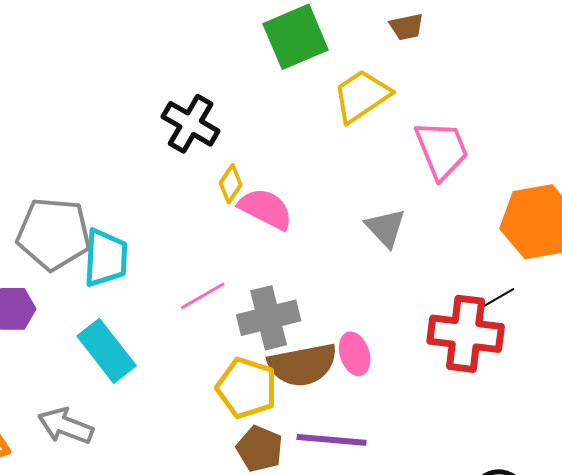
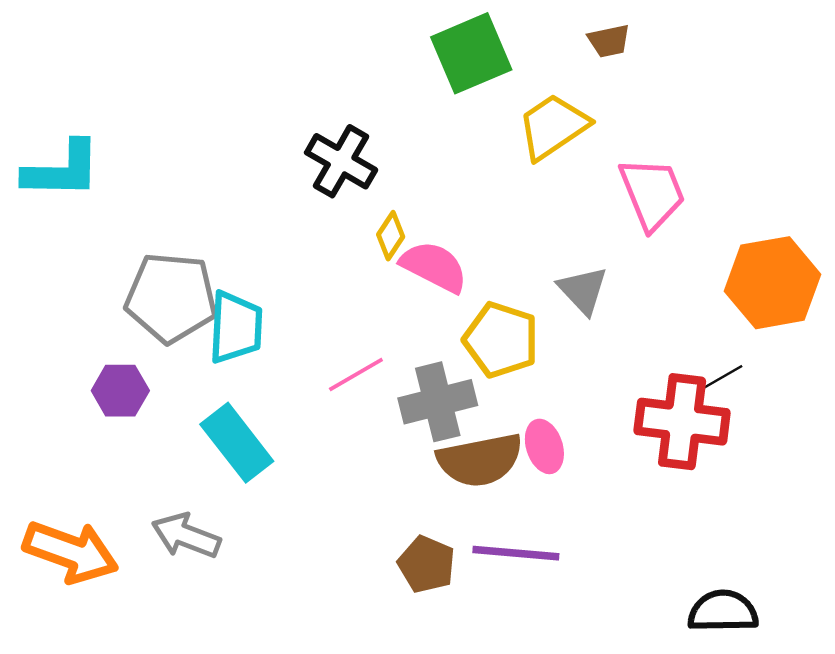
yellow pentagon: (247, 388) -> (501, 340), moved

